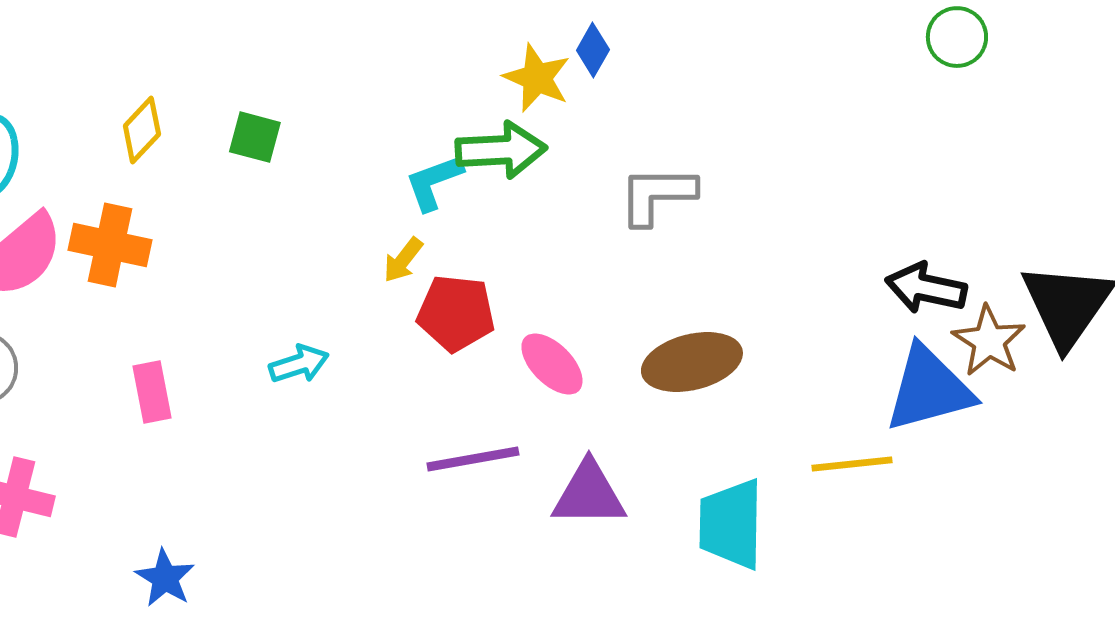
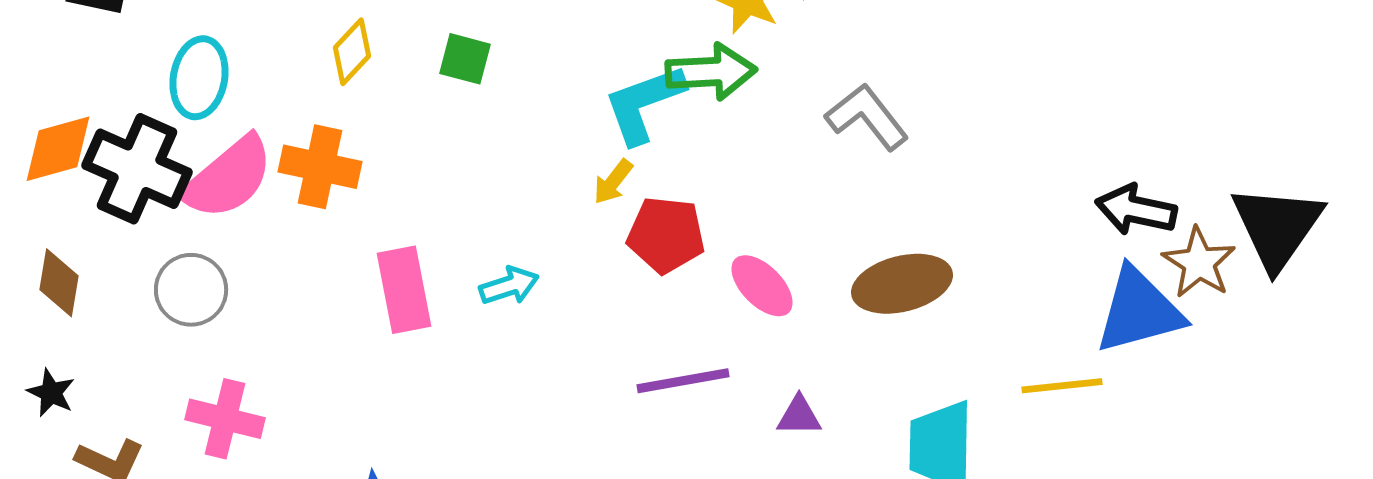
cyan L-shape: (434, 182) -> (644, 104), size x1.4
gray L-shape: (657, 195) -> (867, 117), turned 52
pink rectangle: (152, 392) -> (404, 290), moved, size x1.4
purple triangle: (589, 494) -> (799, 416), size x0.6

